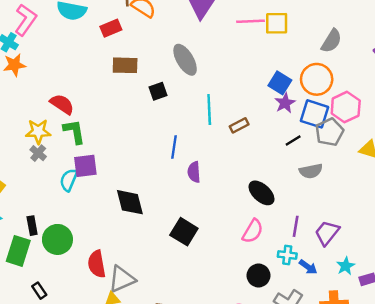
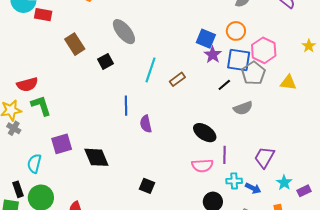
red rectangle: (111, 28) -> (43, 15), moved, turned 42
brown rectangle: (125, 65) -> (75, 44), turned 65
orange circle: (317, 79) -> (236, 31), size x0.7
red semicircle: (62, 104) -> (27, 84), turned 140
cyan line: (209, 110) -> (150, 70), turned 30
purple square: (85, 166) -> (62, 144), moved
cyan semicircle: (69, 180) -> (34, 164), moved
purple line: (296, 226) -> (224, 155), moved
pink semicircle: (253, 231) -> (202, 166), turned 65
black square: (184, 232) -> (147, 186), moved, size x0.7

